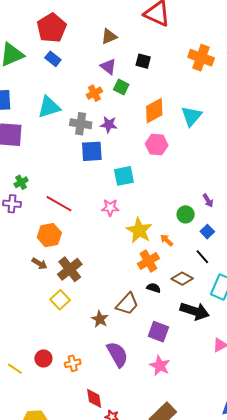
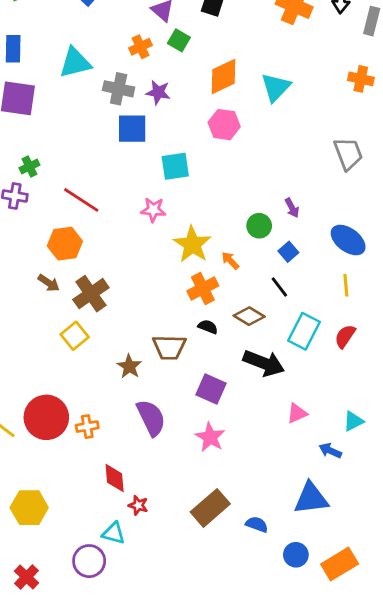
brown trapezoid: (127, 304) -> (169, 347), turned 45
red circle: (43, 358) -> (46, 417), size x1.8

